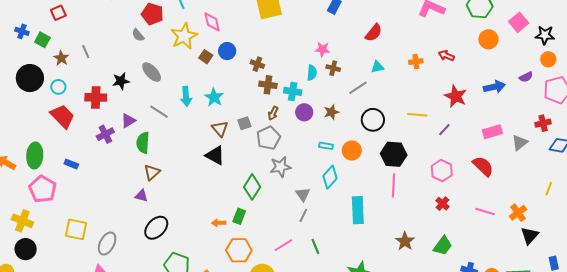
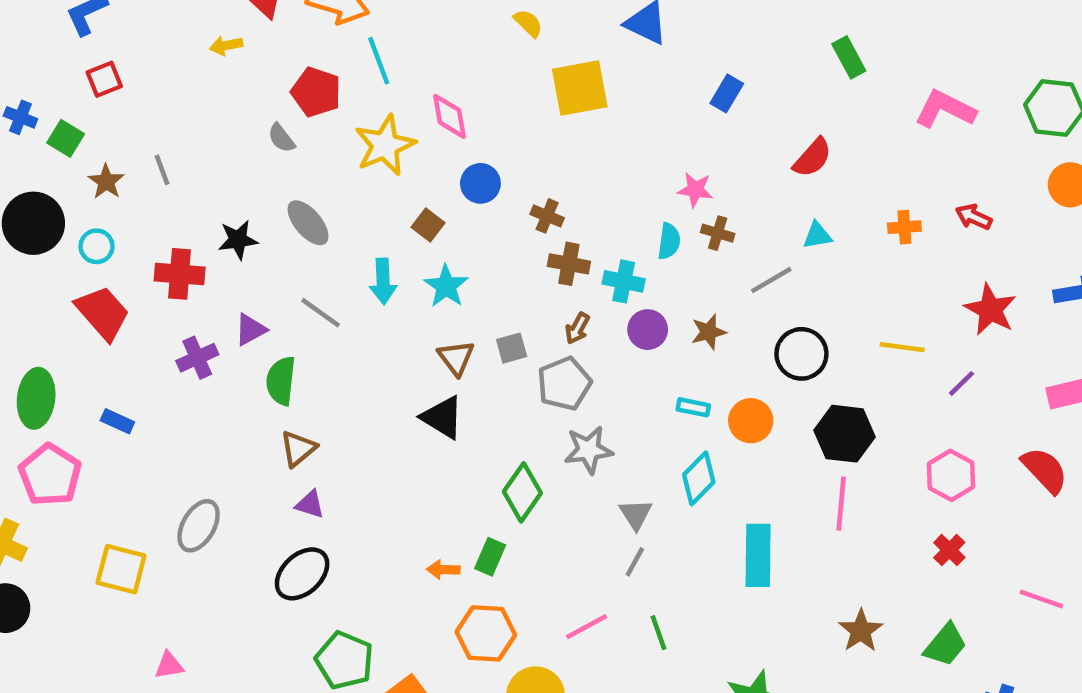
brown square: (206, 57) -> (428, 225), moved
purple triangle: (141, 196) -> (310, 504), moved
pink line: (485, 211) -> (1041, 599), moved
gray ellipse: (107, 244) -> (199, 526), moved

